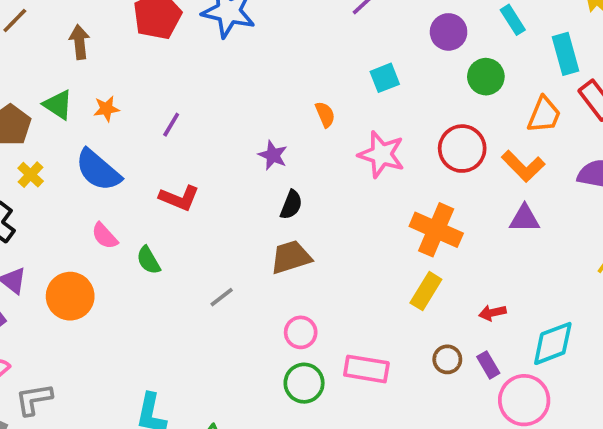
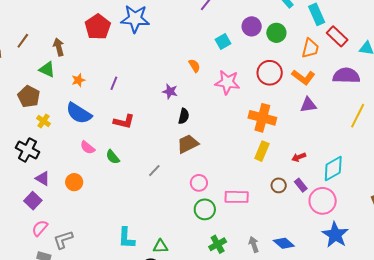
purple circle: (449, 32) -> (252, 26), moved
green triangle: (58, 105) -> (47, 69), moved
orange circle: (70, 296) -> (74, 182), size x0.7

